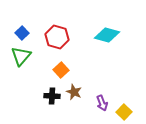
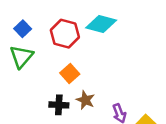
cyan diamond: (107, 35) -> (101, 24), moved

